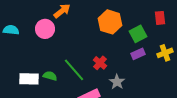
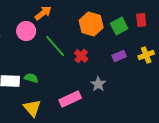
green square: (138, 34) -> (119, 26), moved
red cross: (100, 63) -> (81, 56), moved
green line: (74, 70) -> (55, 46), moved

